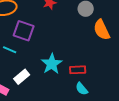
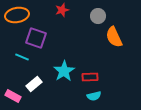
cyan semicircle: (82, 89) -> (94, 96), turned -64

